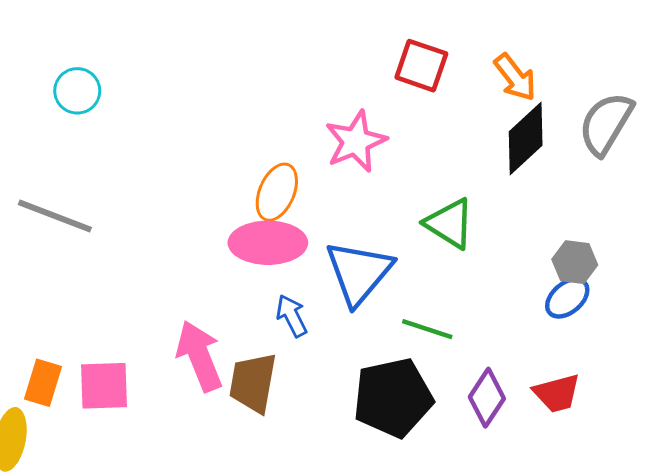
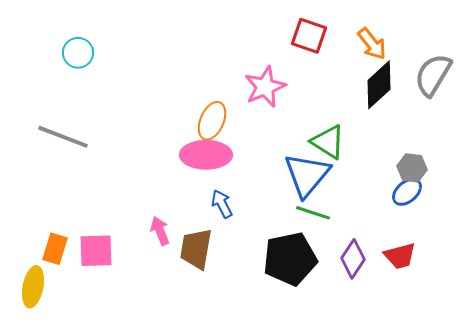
blue triangle: (359, 273) -> (307, 175), moved
pink arrow: (199, 356) -> (160, 231), size x0.6

